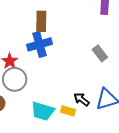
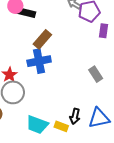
brown rectangle: (41, 21) -> (42, 39), turned 36
black arrow: (82, 99) -> (75, 116), turned -119

